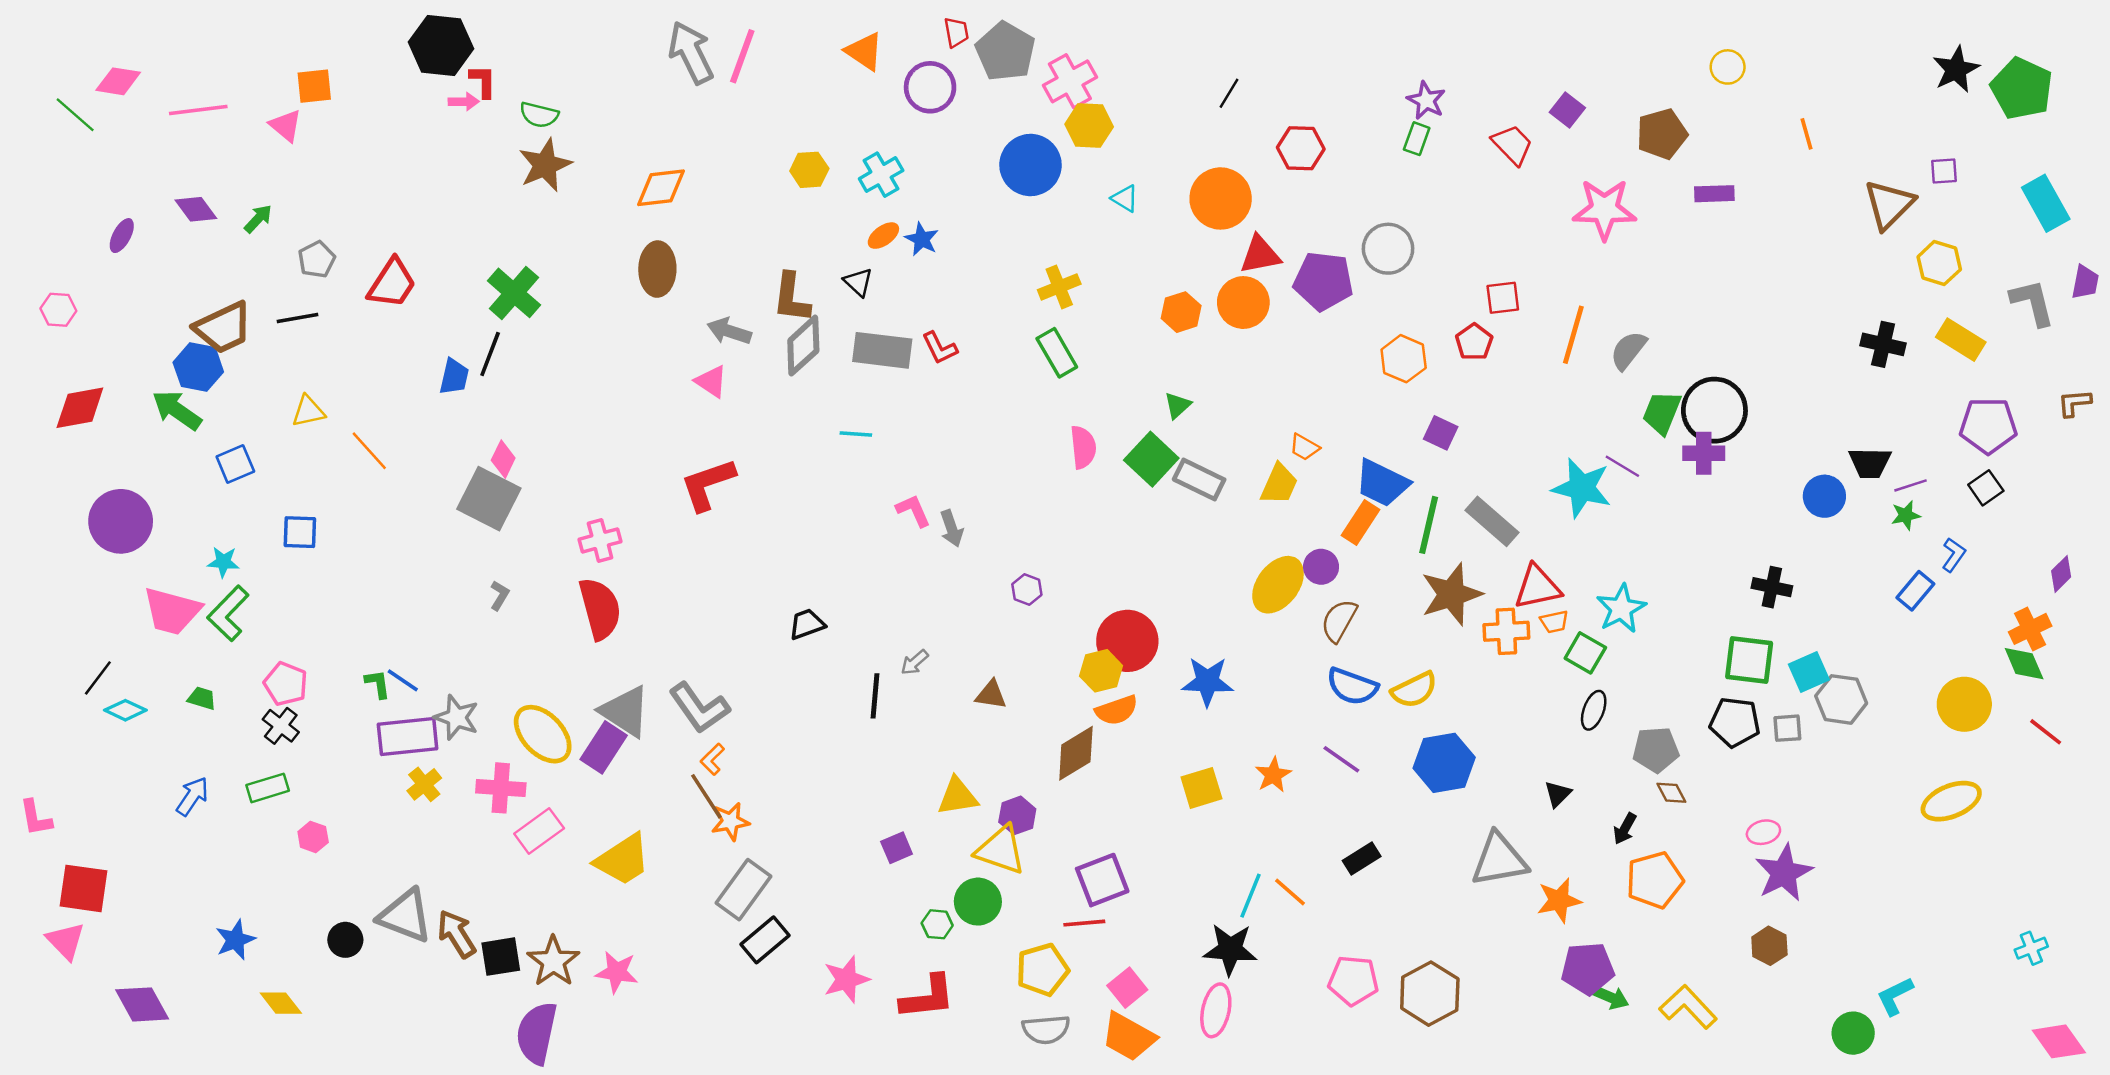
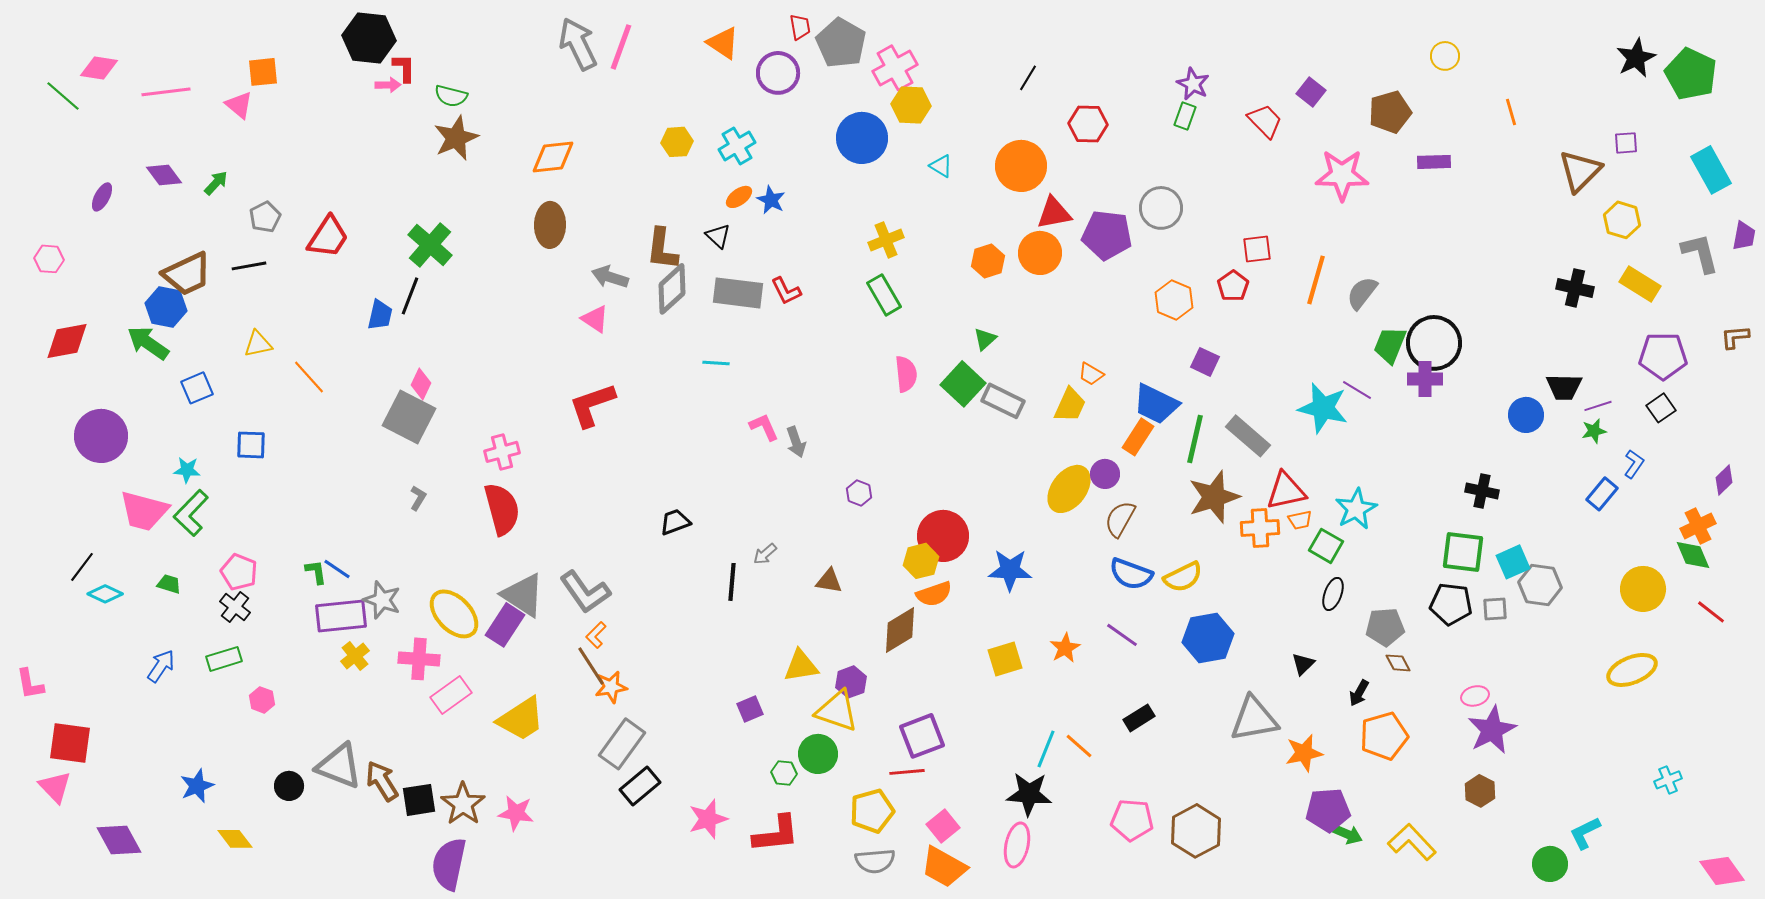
cyan cross: (2031, 948) -> (1668, 780), moved

